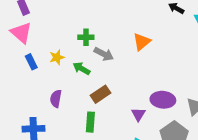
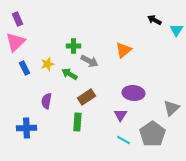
pink triangle: (21, 33) -> (15, 42), turned 35
purple ellipse: (163, 100) -> (133, 93), moved

